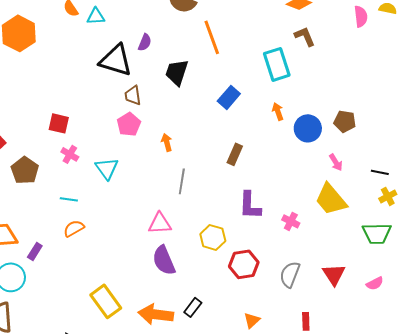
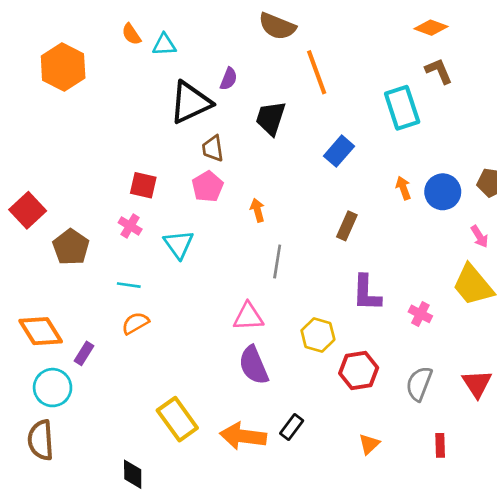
black triangle: (116, 60) -> (190, 102), turned -42
orange arrow: (278, 111) -> (403, 188), moved
red square: (59, 123) -> (143, 185), moved

